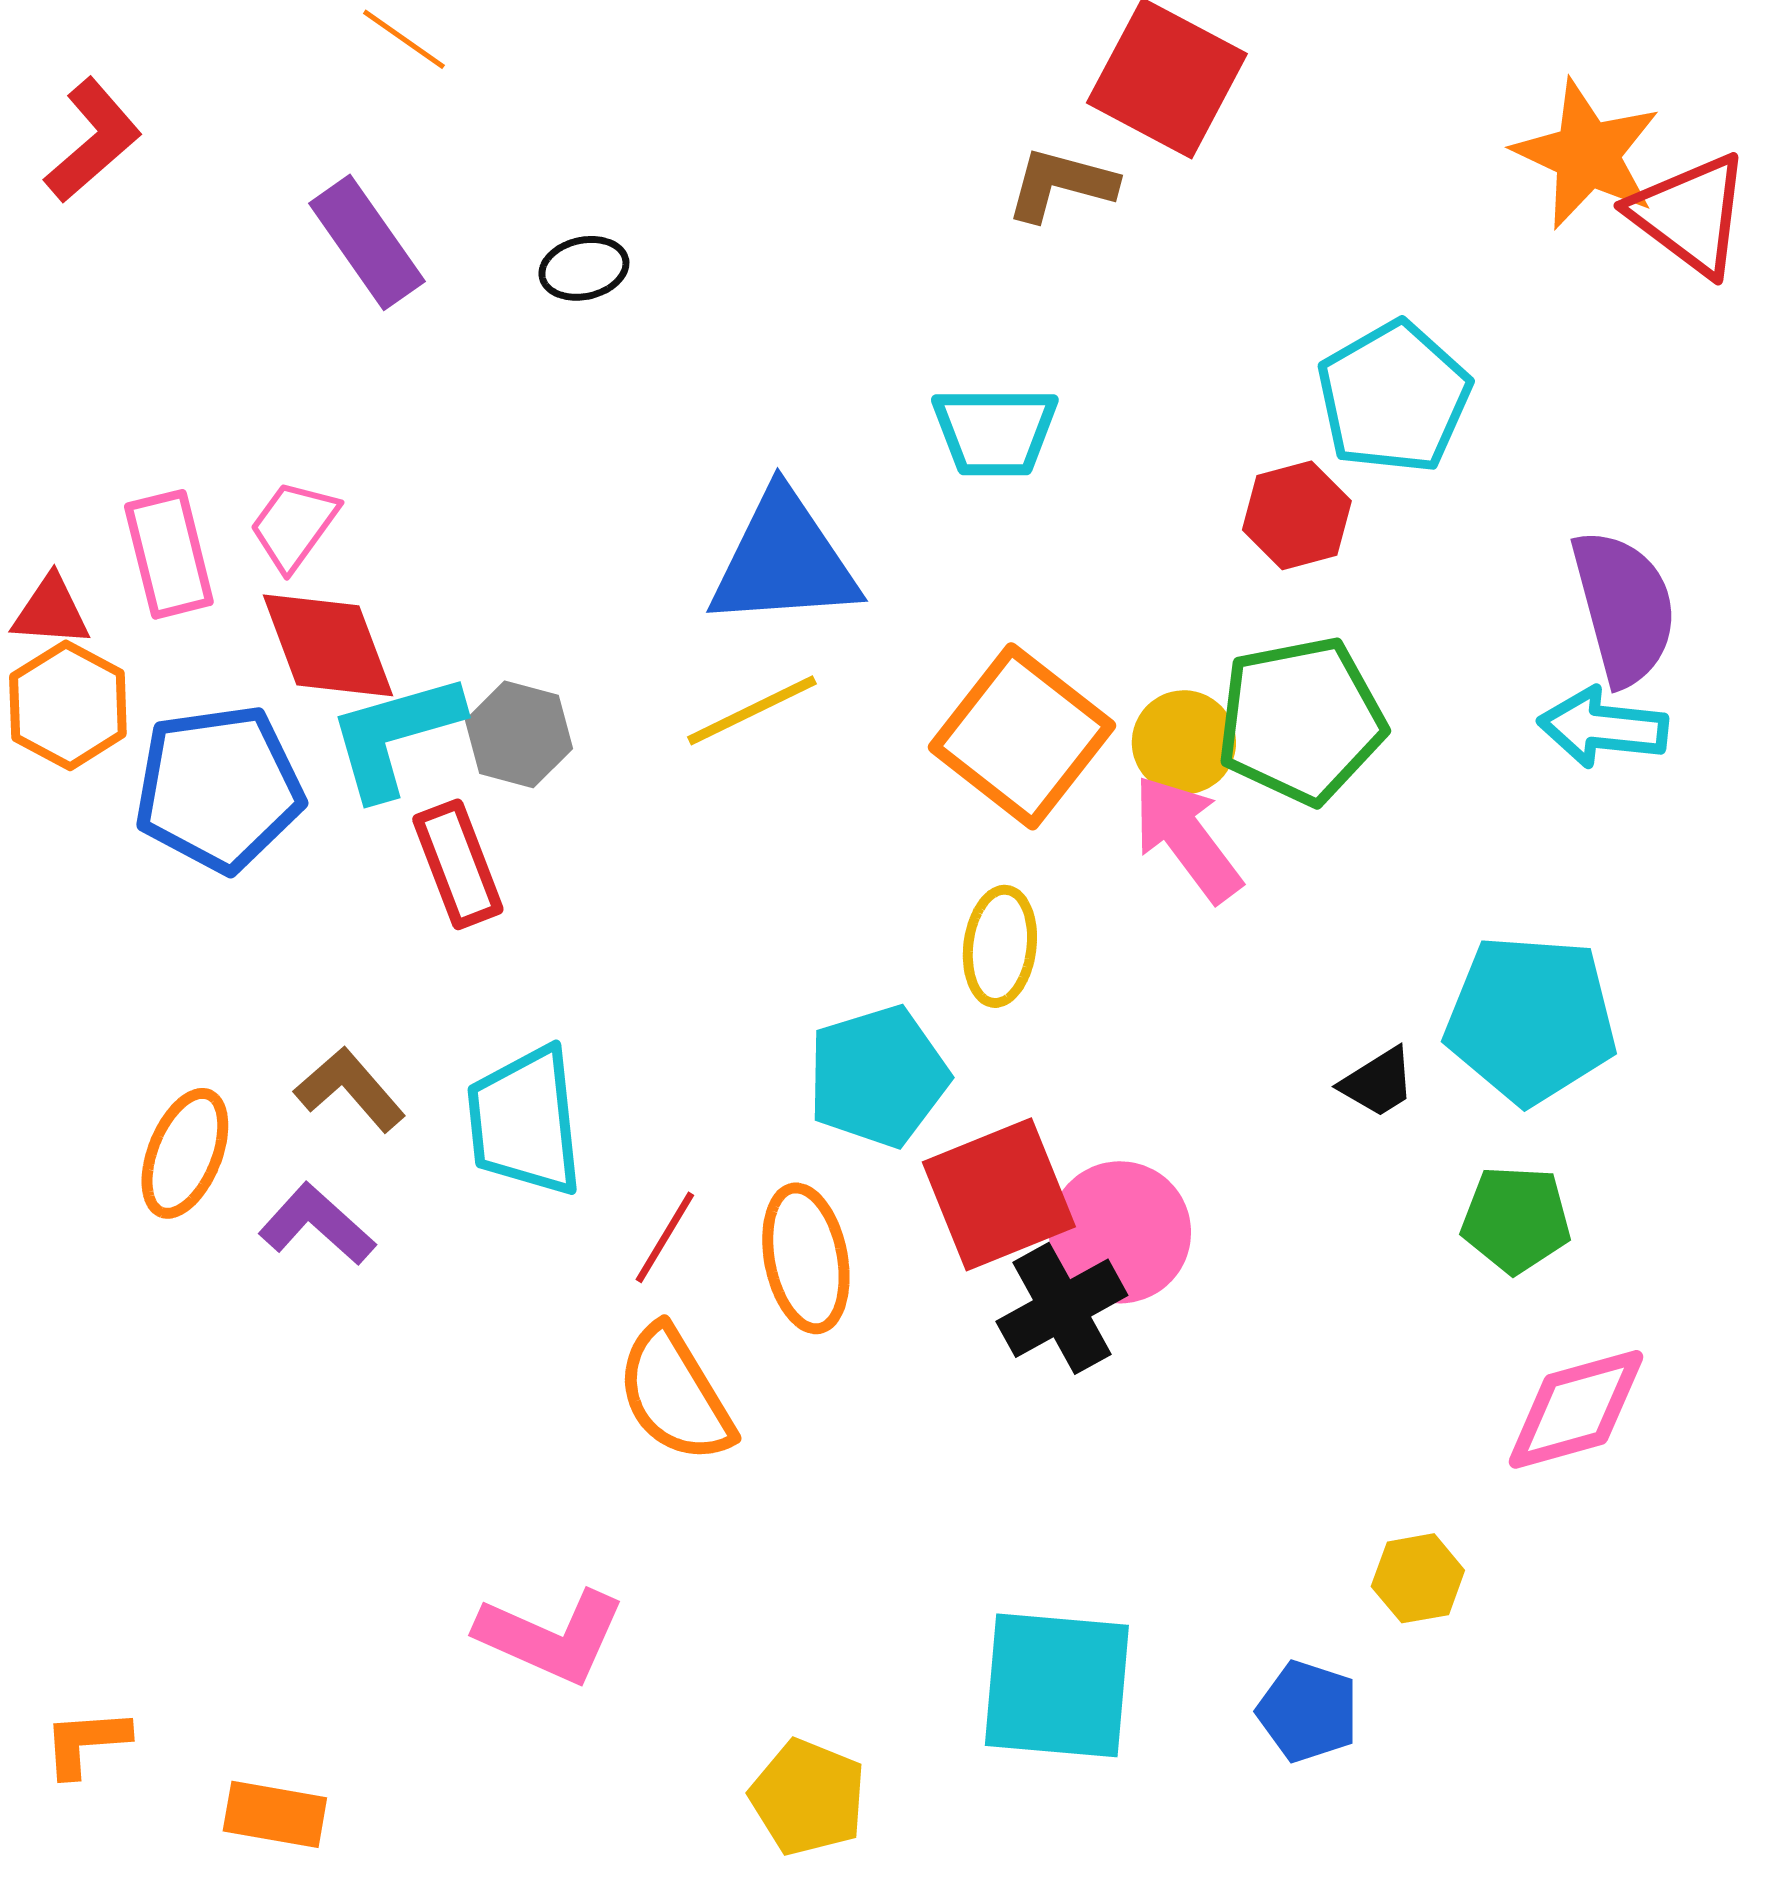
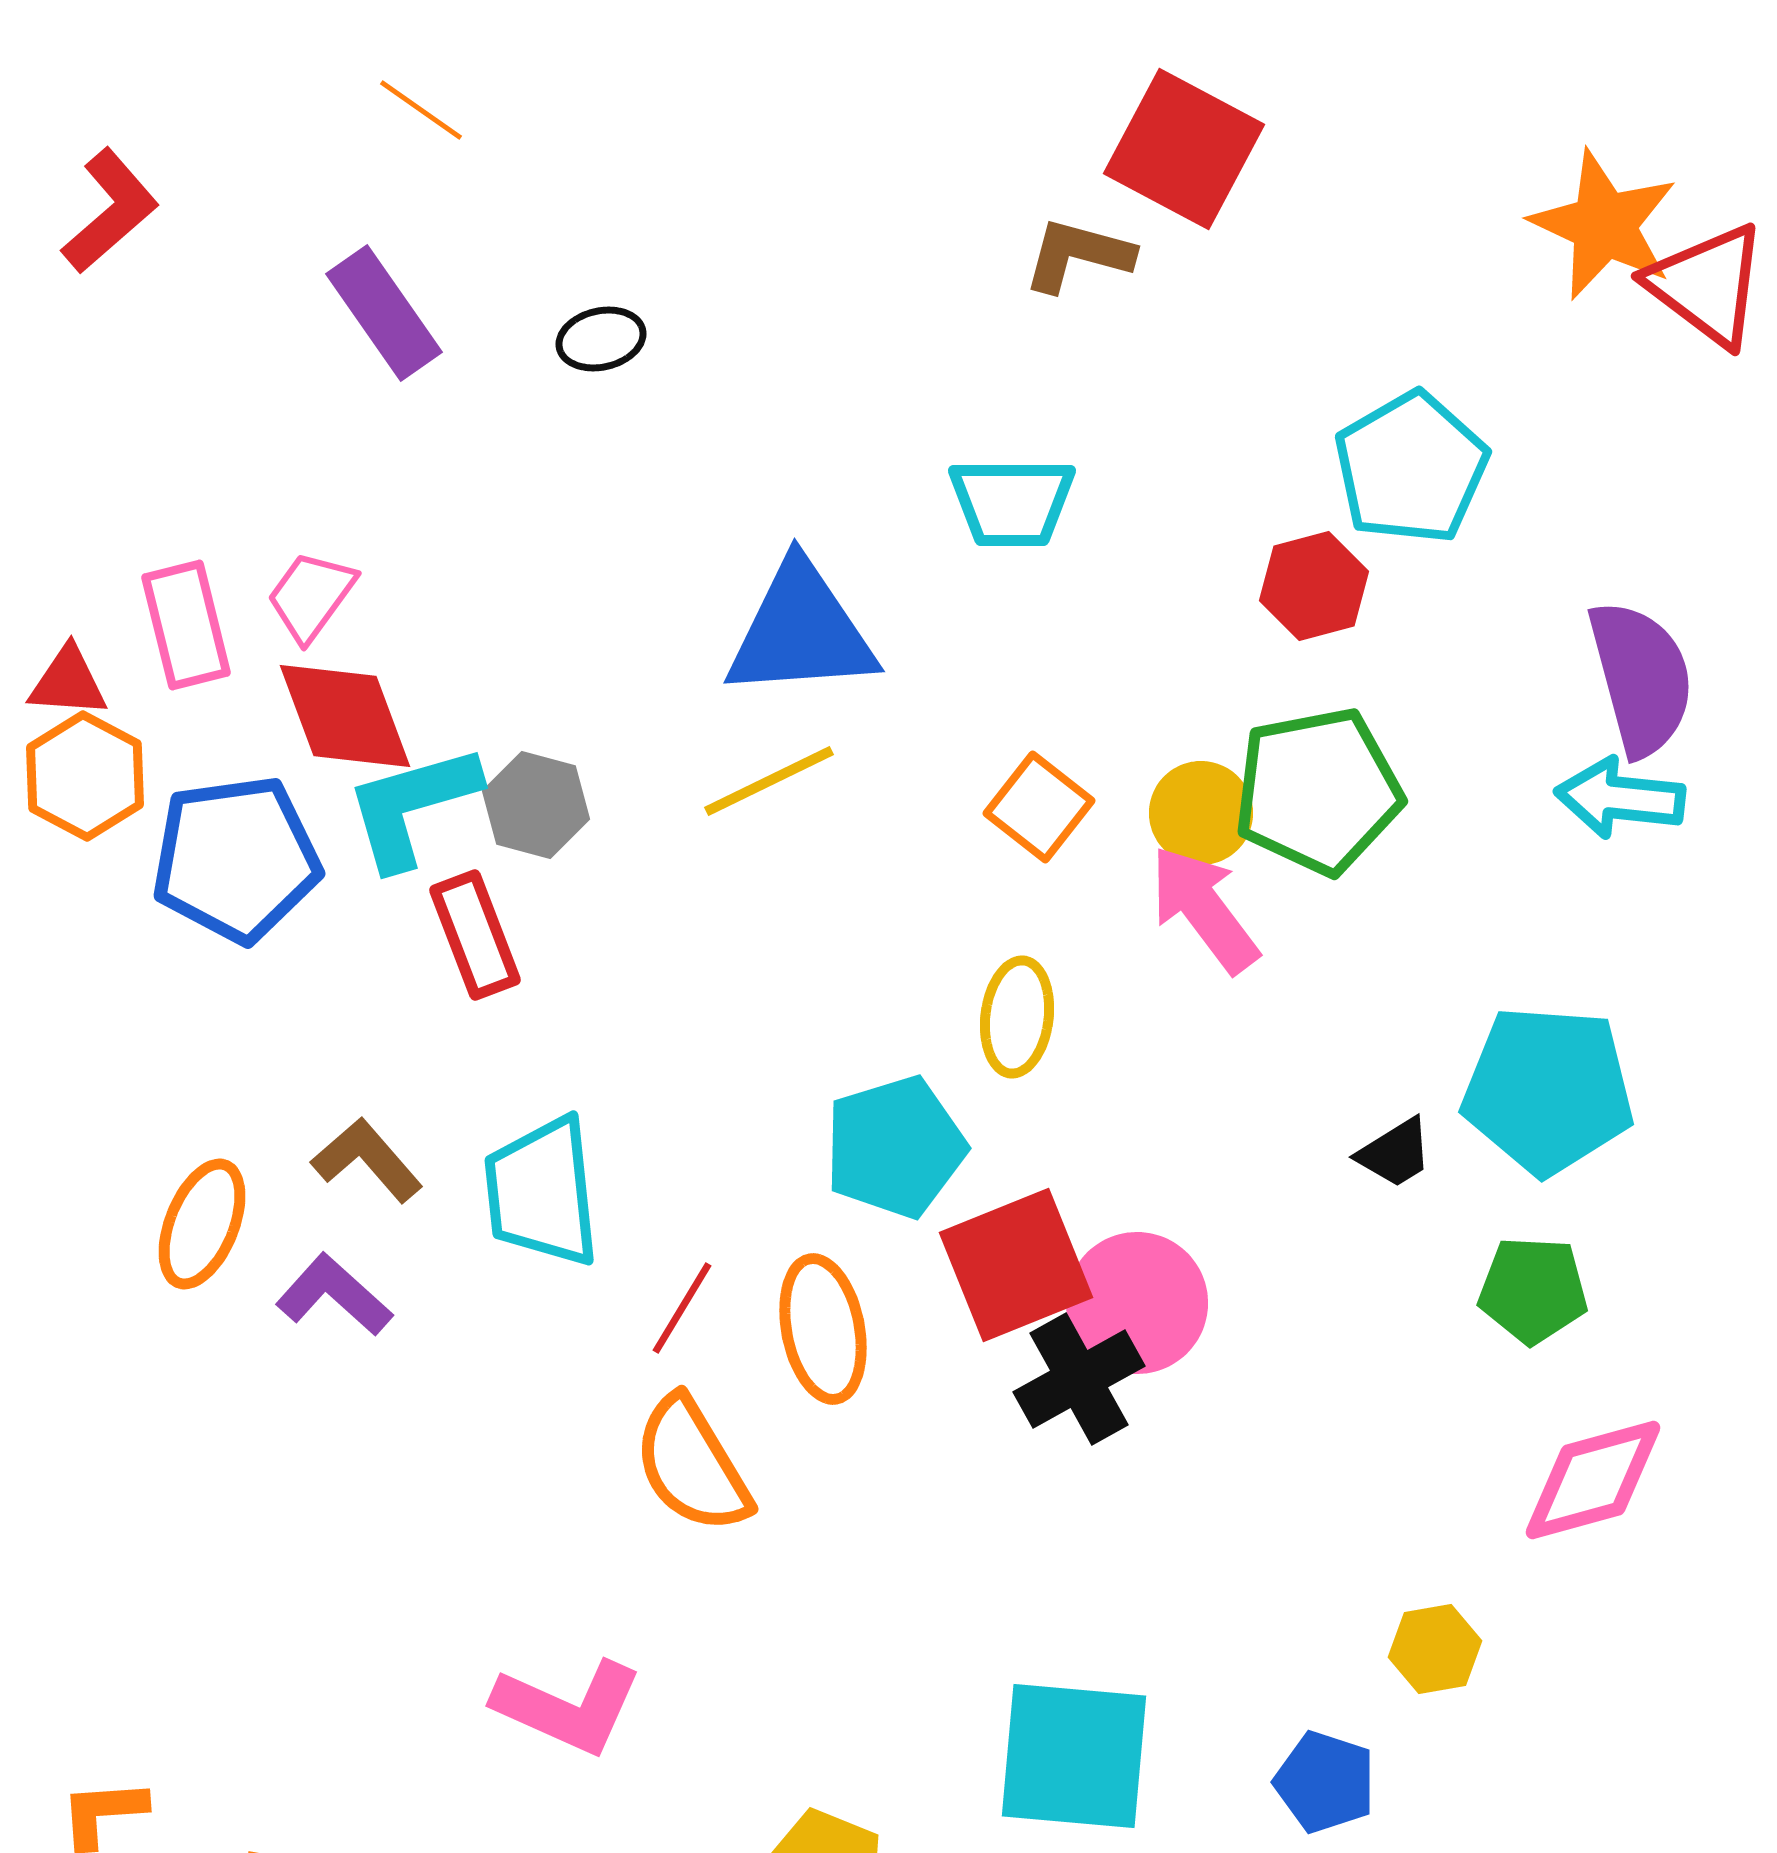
orange square: (1022, 736) -> (1039, 807), size x0.6

